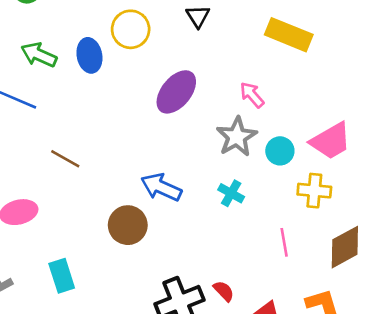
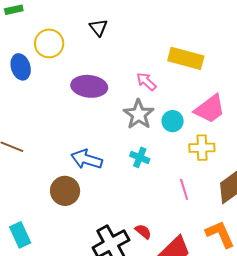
yellow rectangle: (289, 35) -> (186, 58), moved
purple ellipse: (176, 92) -> (89, 86), turned 64

